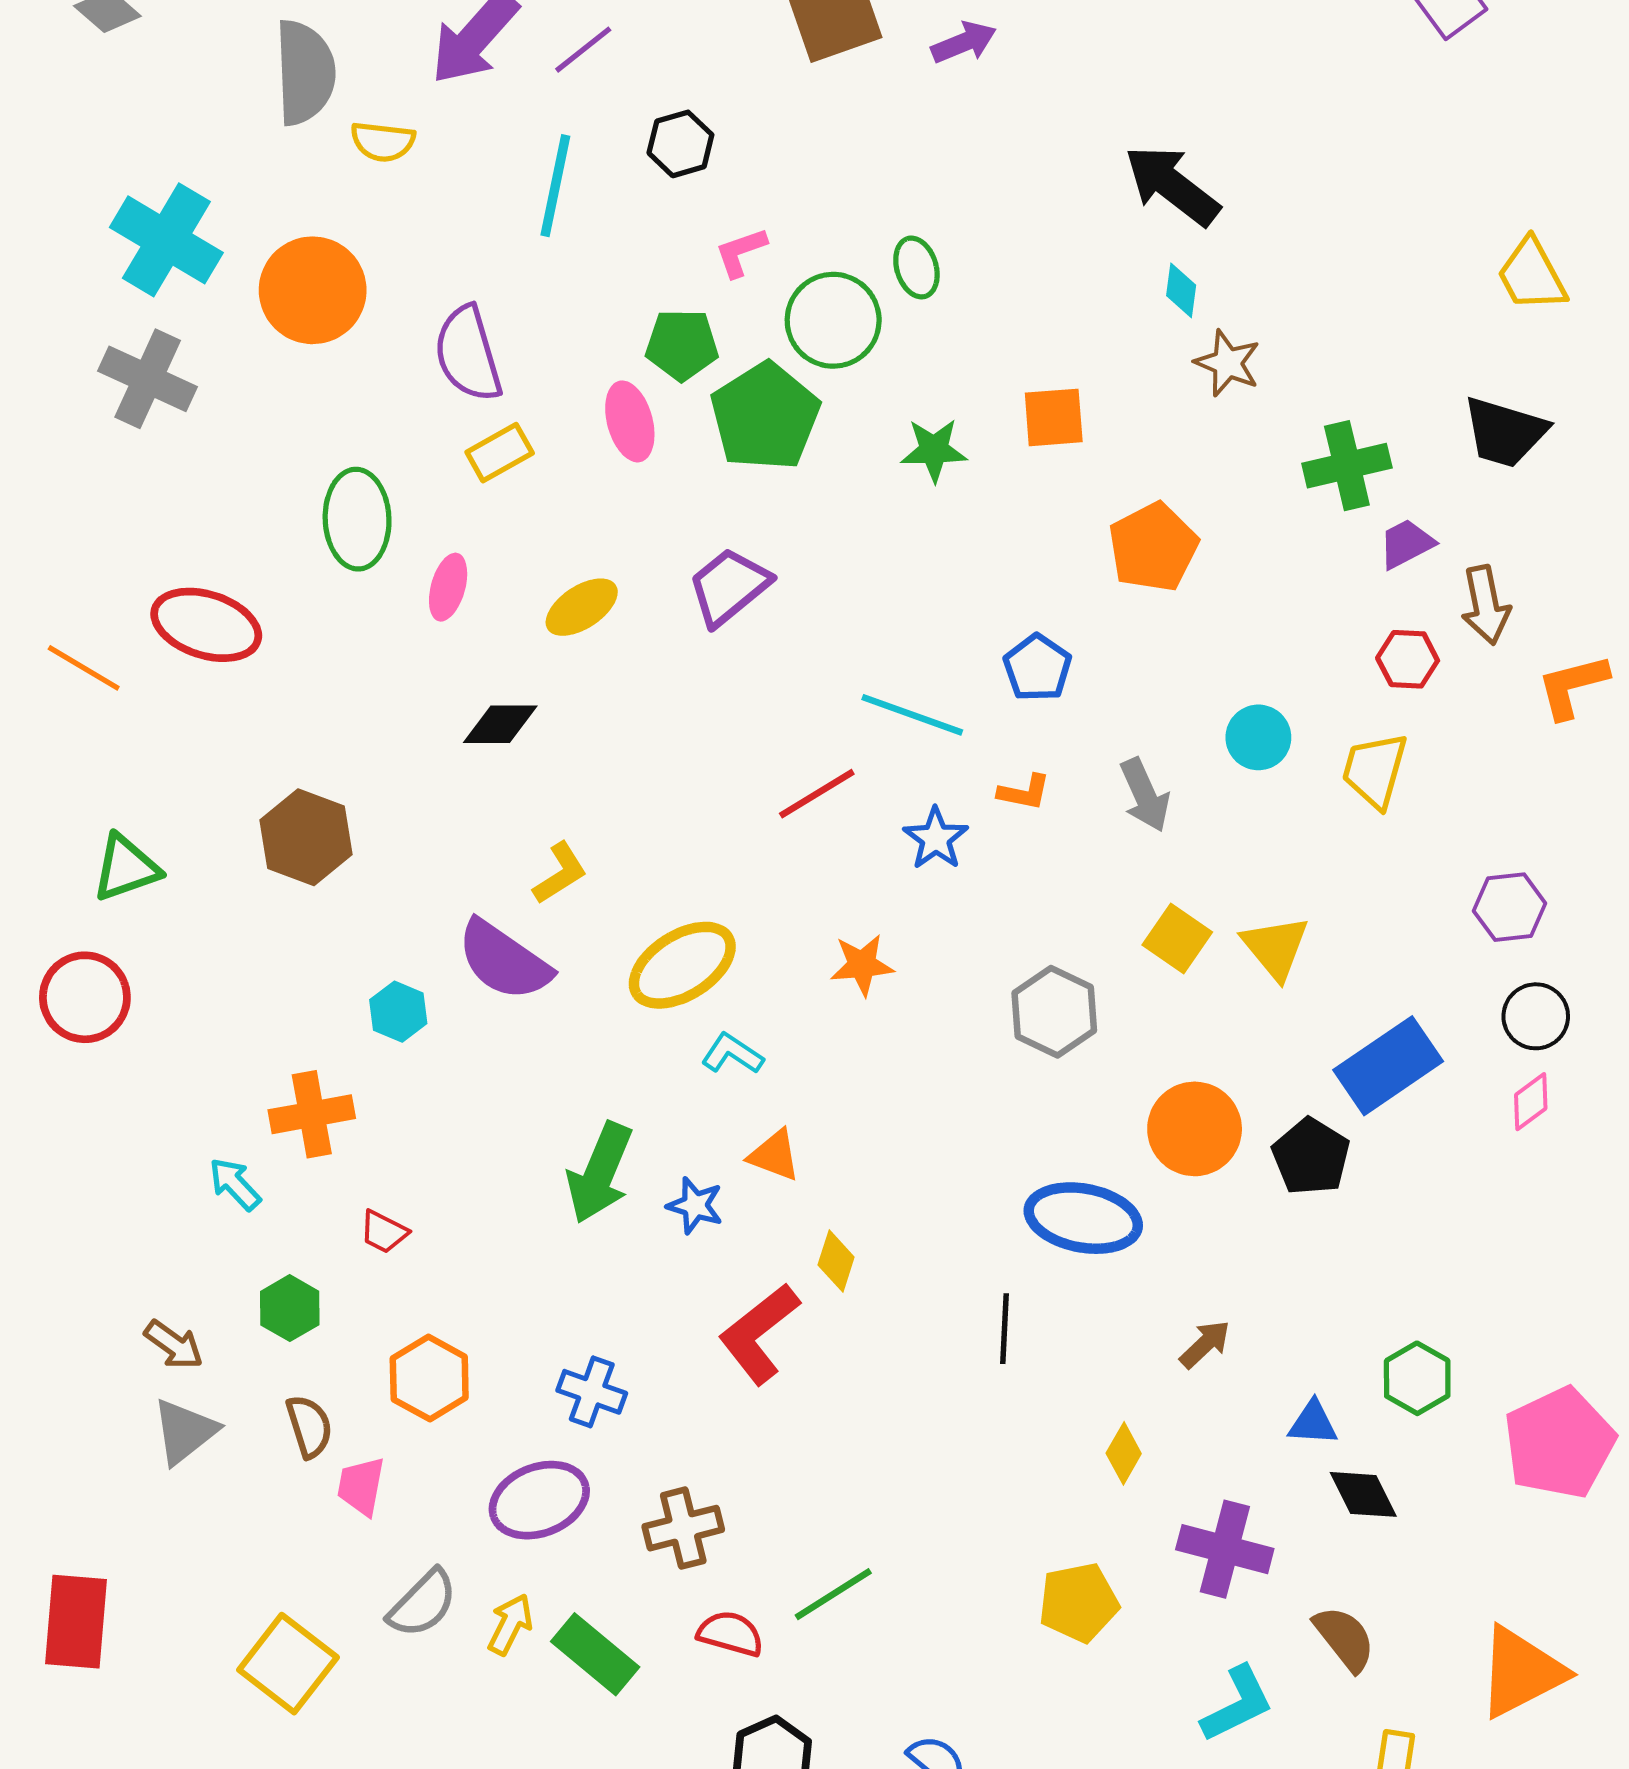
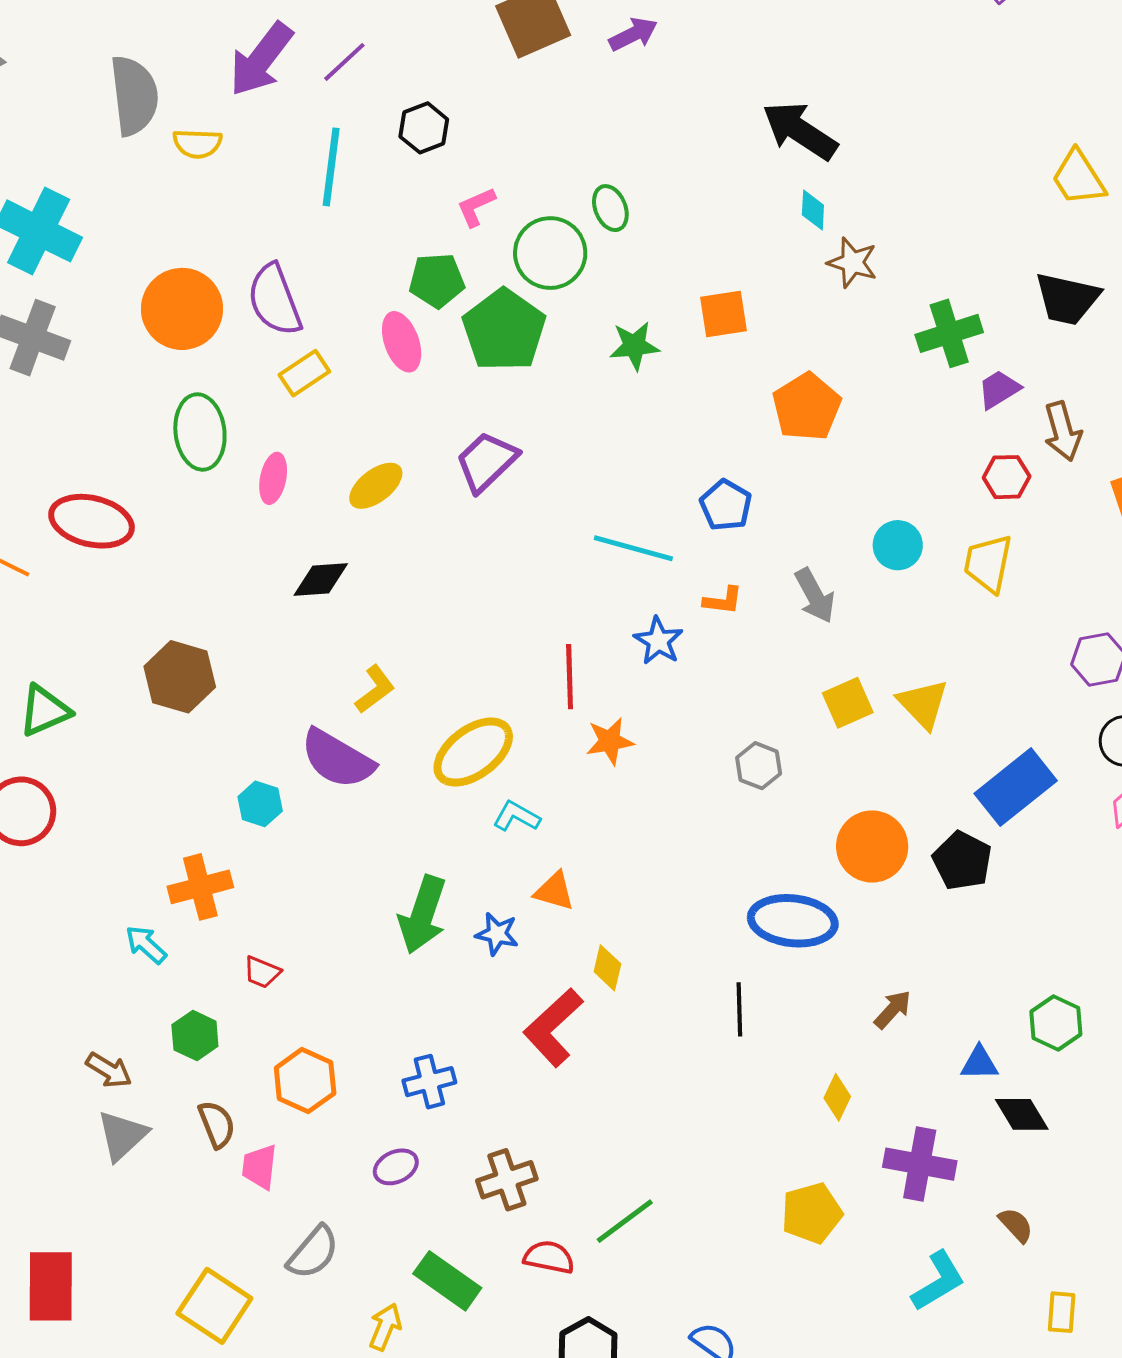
orange circle: (313, 290) -> (182, 309), moved
red line: (817, 794) -> (570, 677), moved, turned -56
yellow square: (1177, 938) -> (848, 703), turned 36
gray hexagon: (1054, 1012) -> (759, 766), size x0.7
blue cross: (592, 1392) -> (429, 1082), turned -30
purple ellipse: (539, 1500) -> (396, 1167), size x0.6
yellow arrow: (510, 1624) -> (385, 1327), moved
brown semicircle: (1344, 1638) -> (1016, 1225), size x0.7

